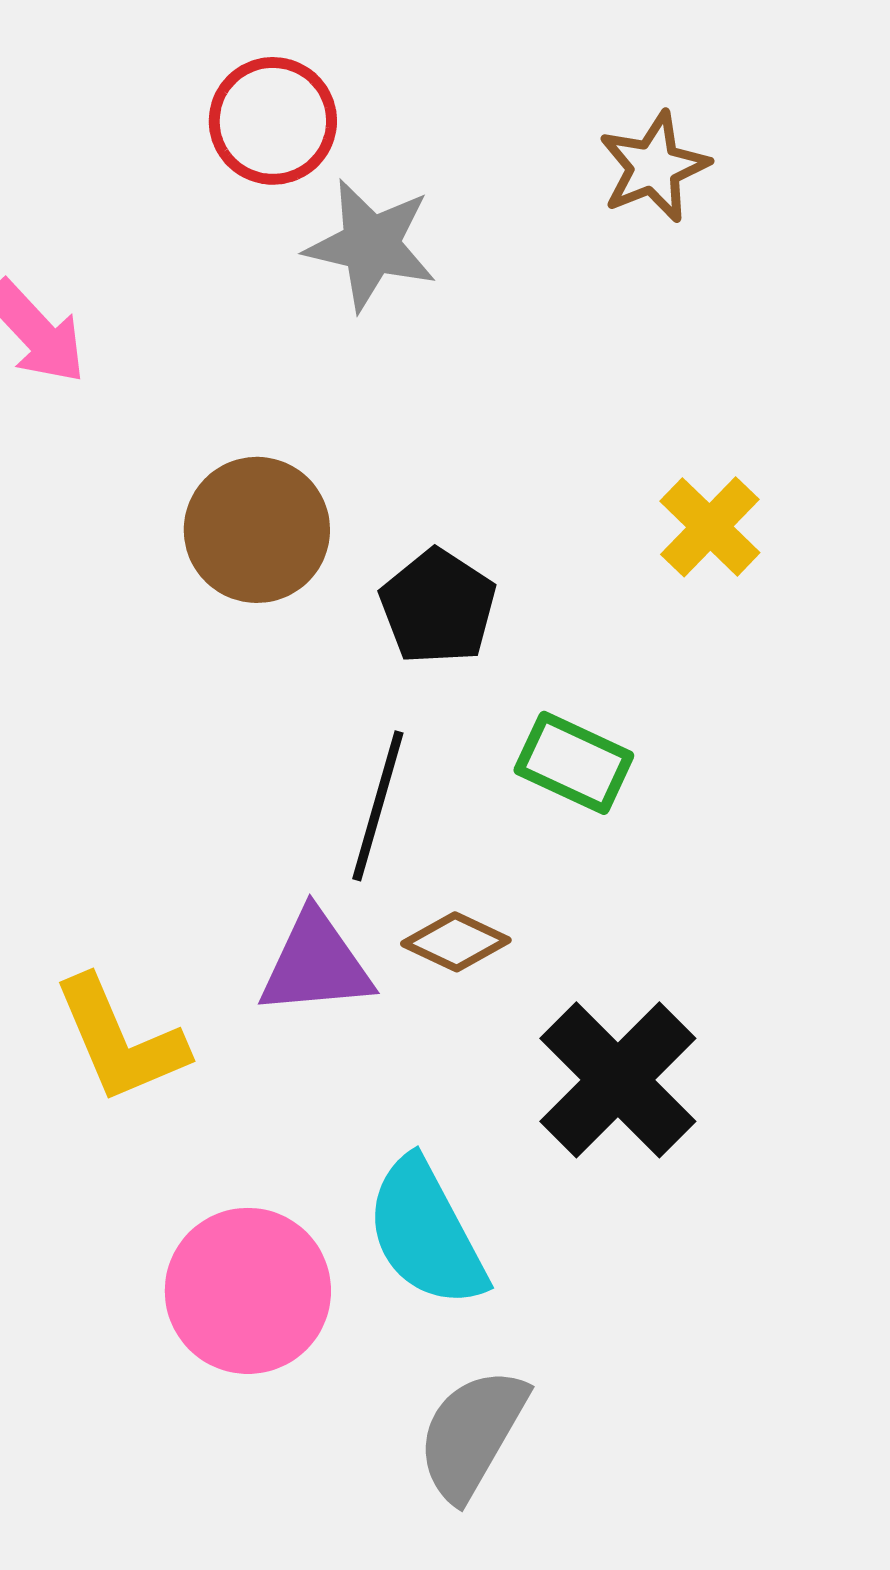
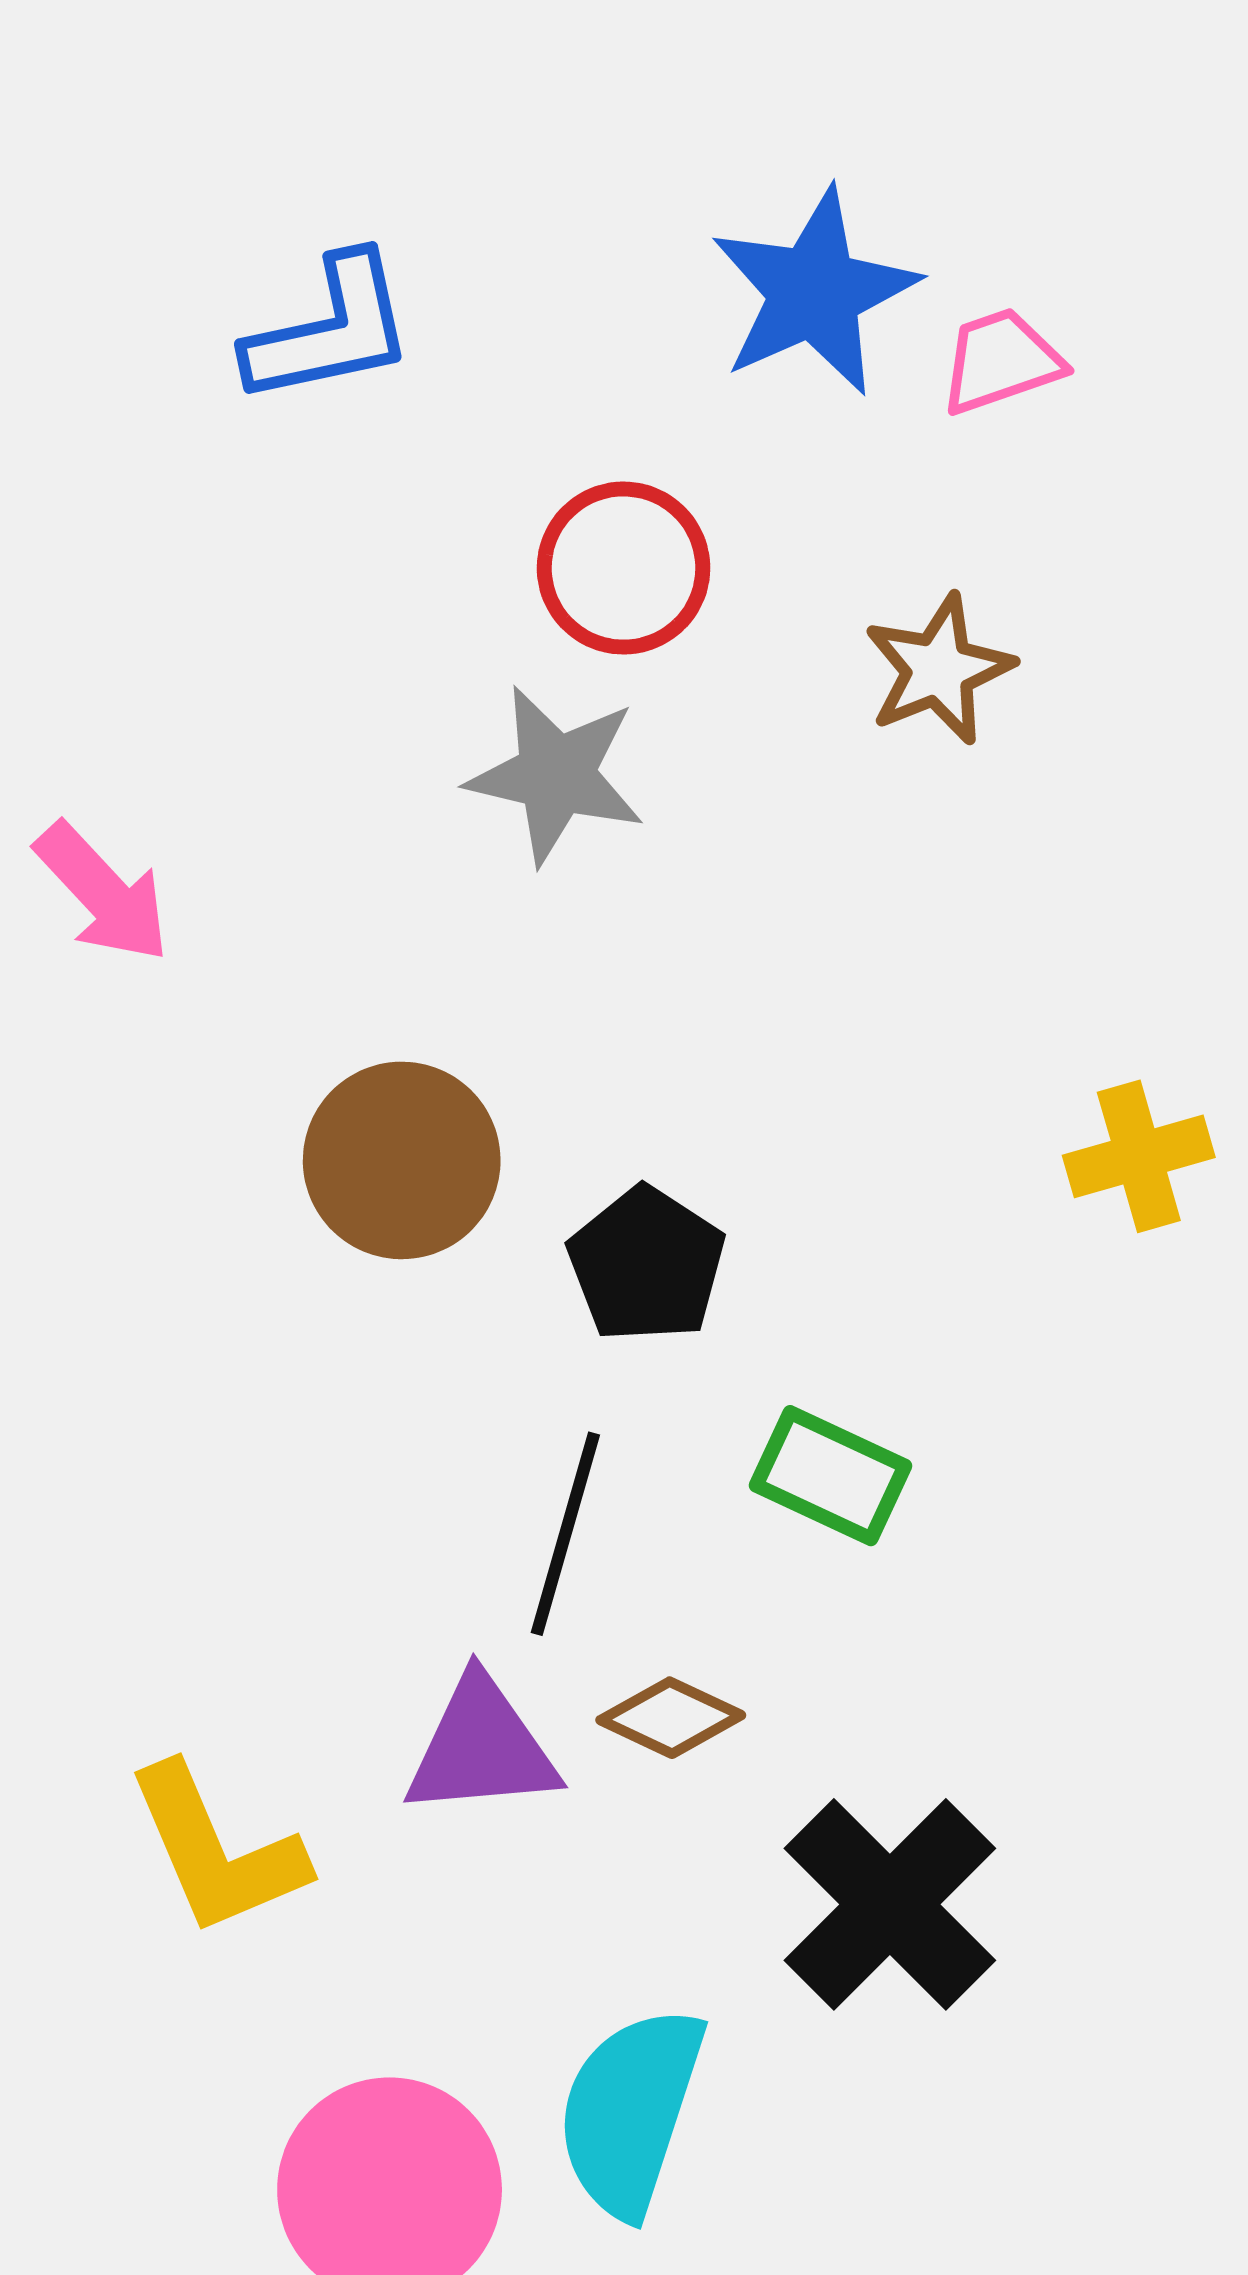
red circle: (273, 121) -> (623, 568), moved
yellow cross: (710, 527) -> (1139, 1156), moved, turned 30
cyan semicircle: (426, 1233) -> (630, 2111), turned 46

